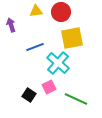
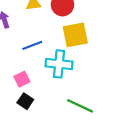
cyan cross: (58, 63) -> (59, 64), turned -35
pink square: (49, 87) -> (22, 79), moved

